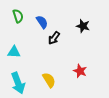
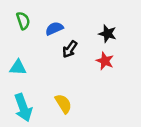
blue semicircle: (42, 22) -> (54, 28), turned -80
red star: (80, 71) -> (105, 61), moved

